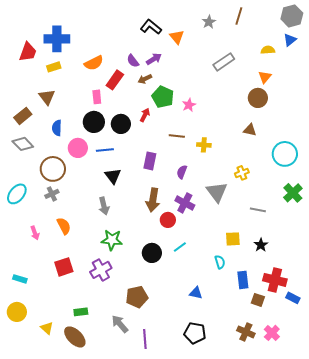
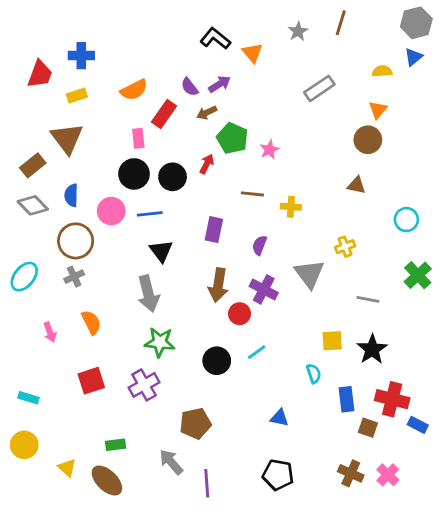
blue cross: (57, 39) -> (81, 56), size x0.7
brown triangle: (47, 97) -> (67, 138), size x1.4
blue semicircle: (57, 128) -> (71, 195), moved
cyan circle: (285, 154) -> (406, 220), size x0.7
gray arrow: (104, 206) -> (148, 294), size x1.4
black star: (261, 245) -> (372, 349), size x1.5

